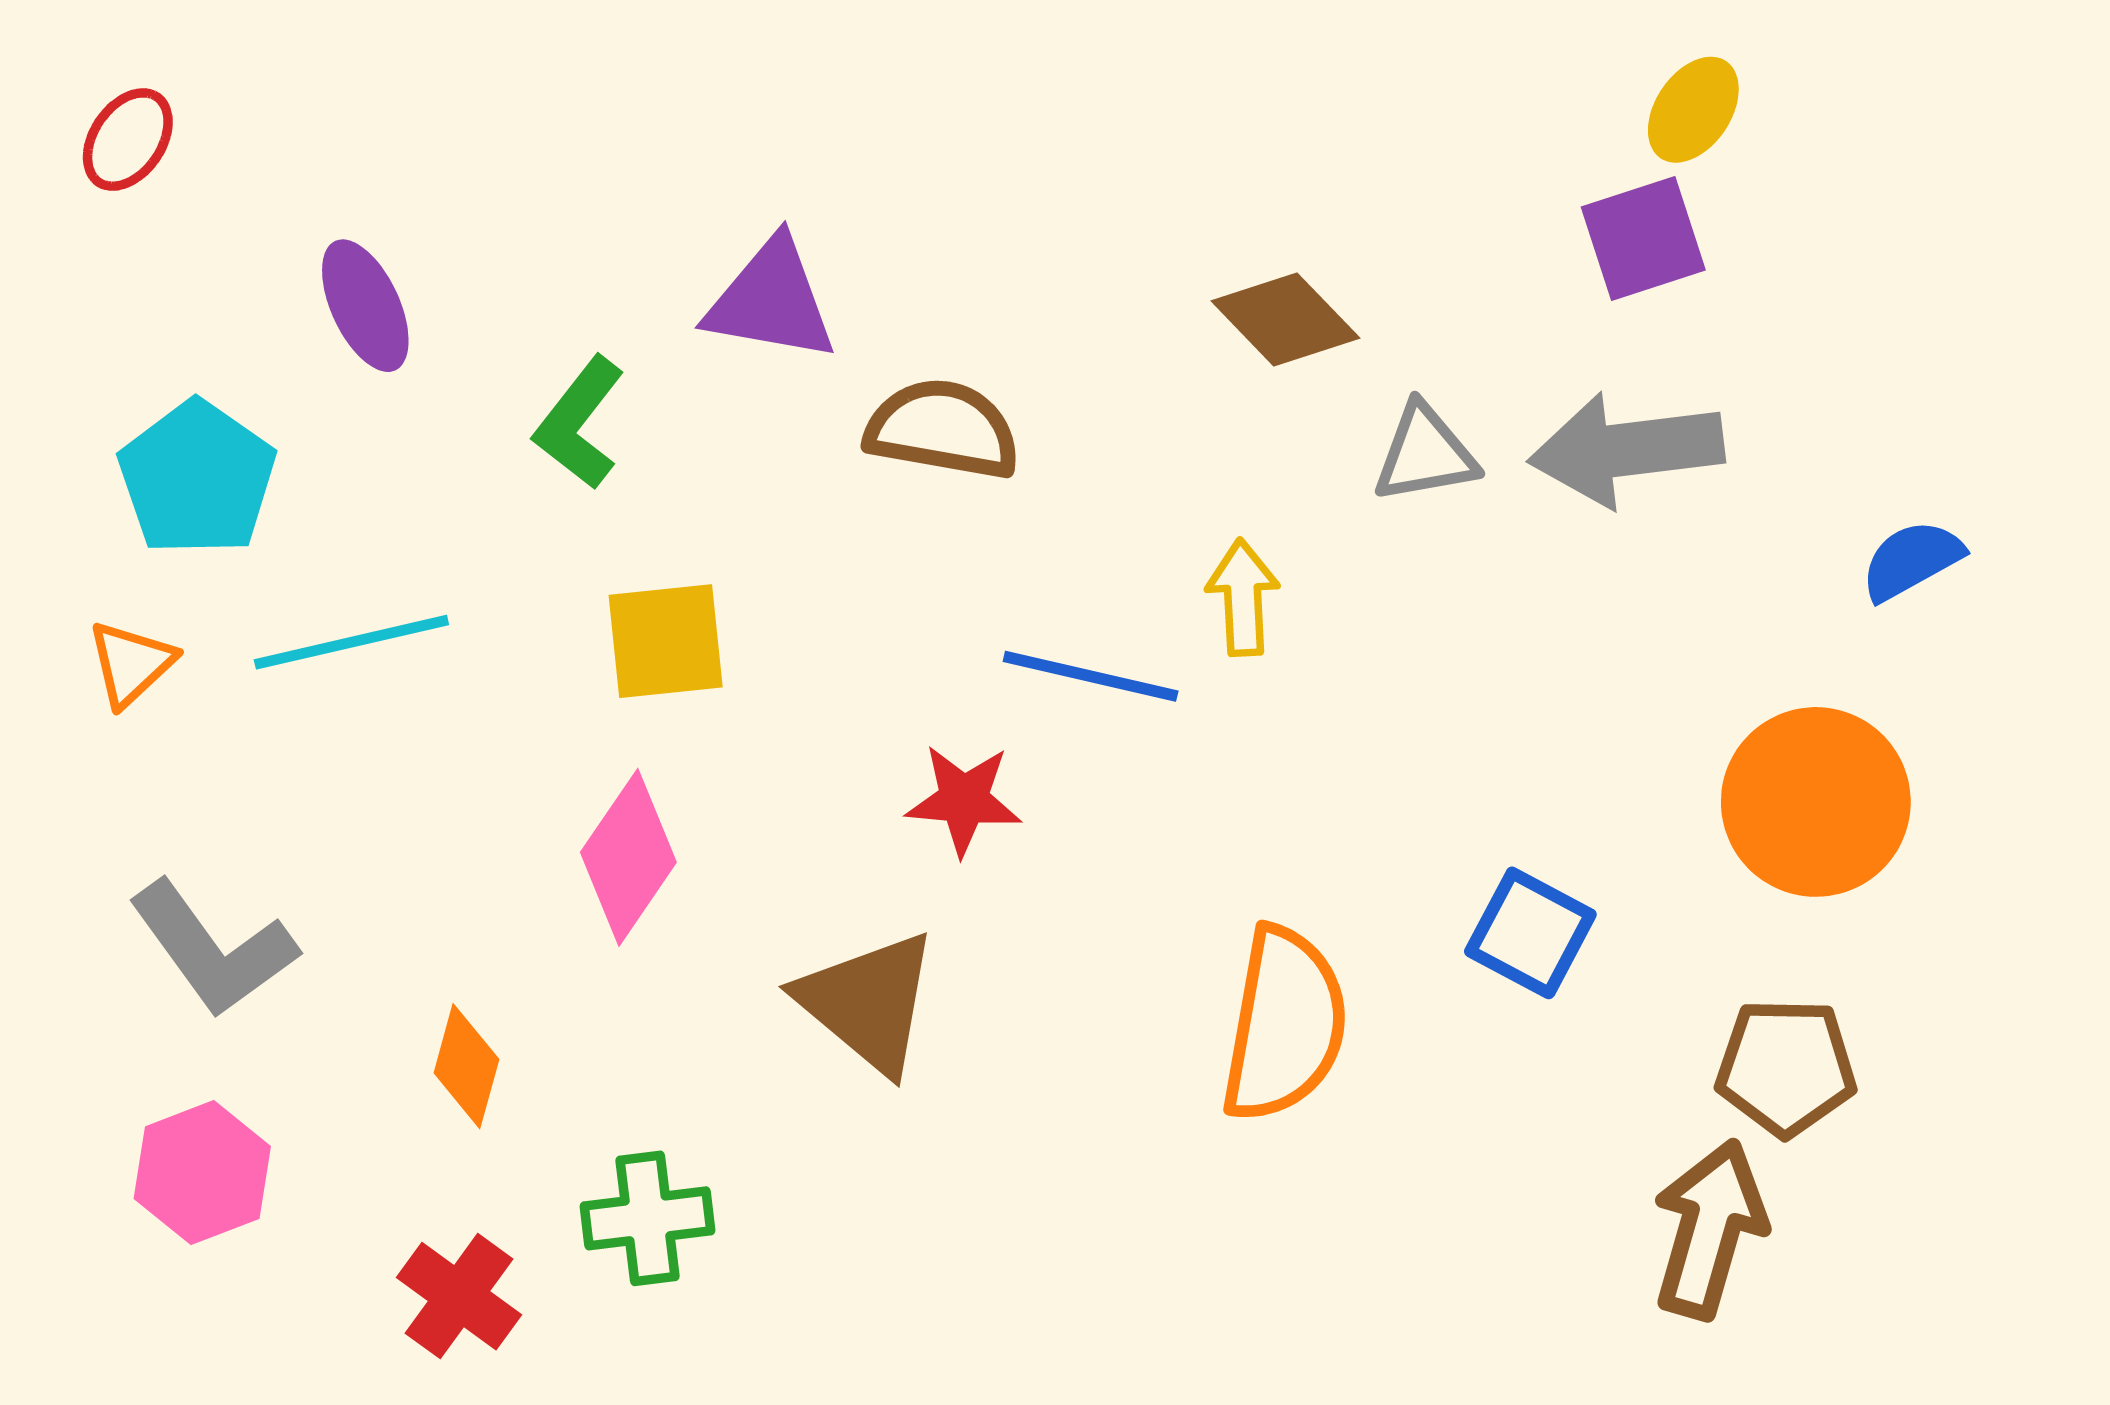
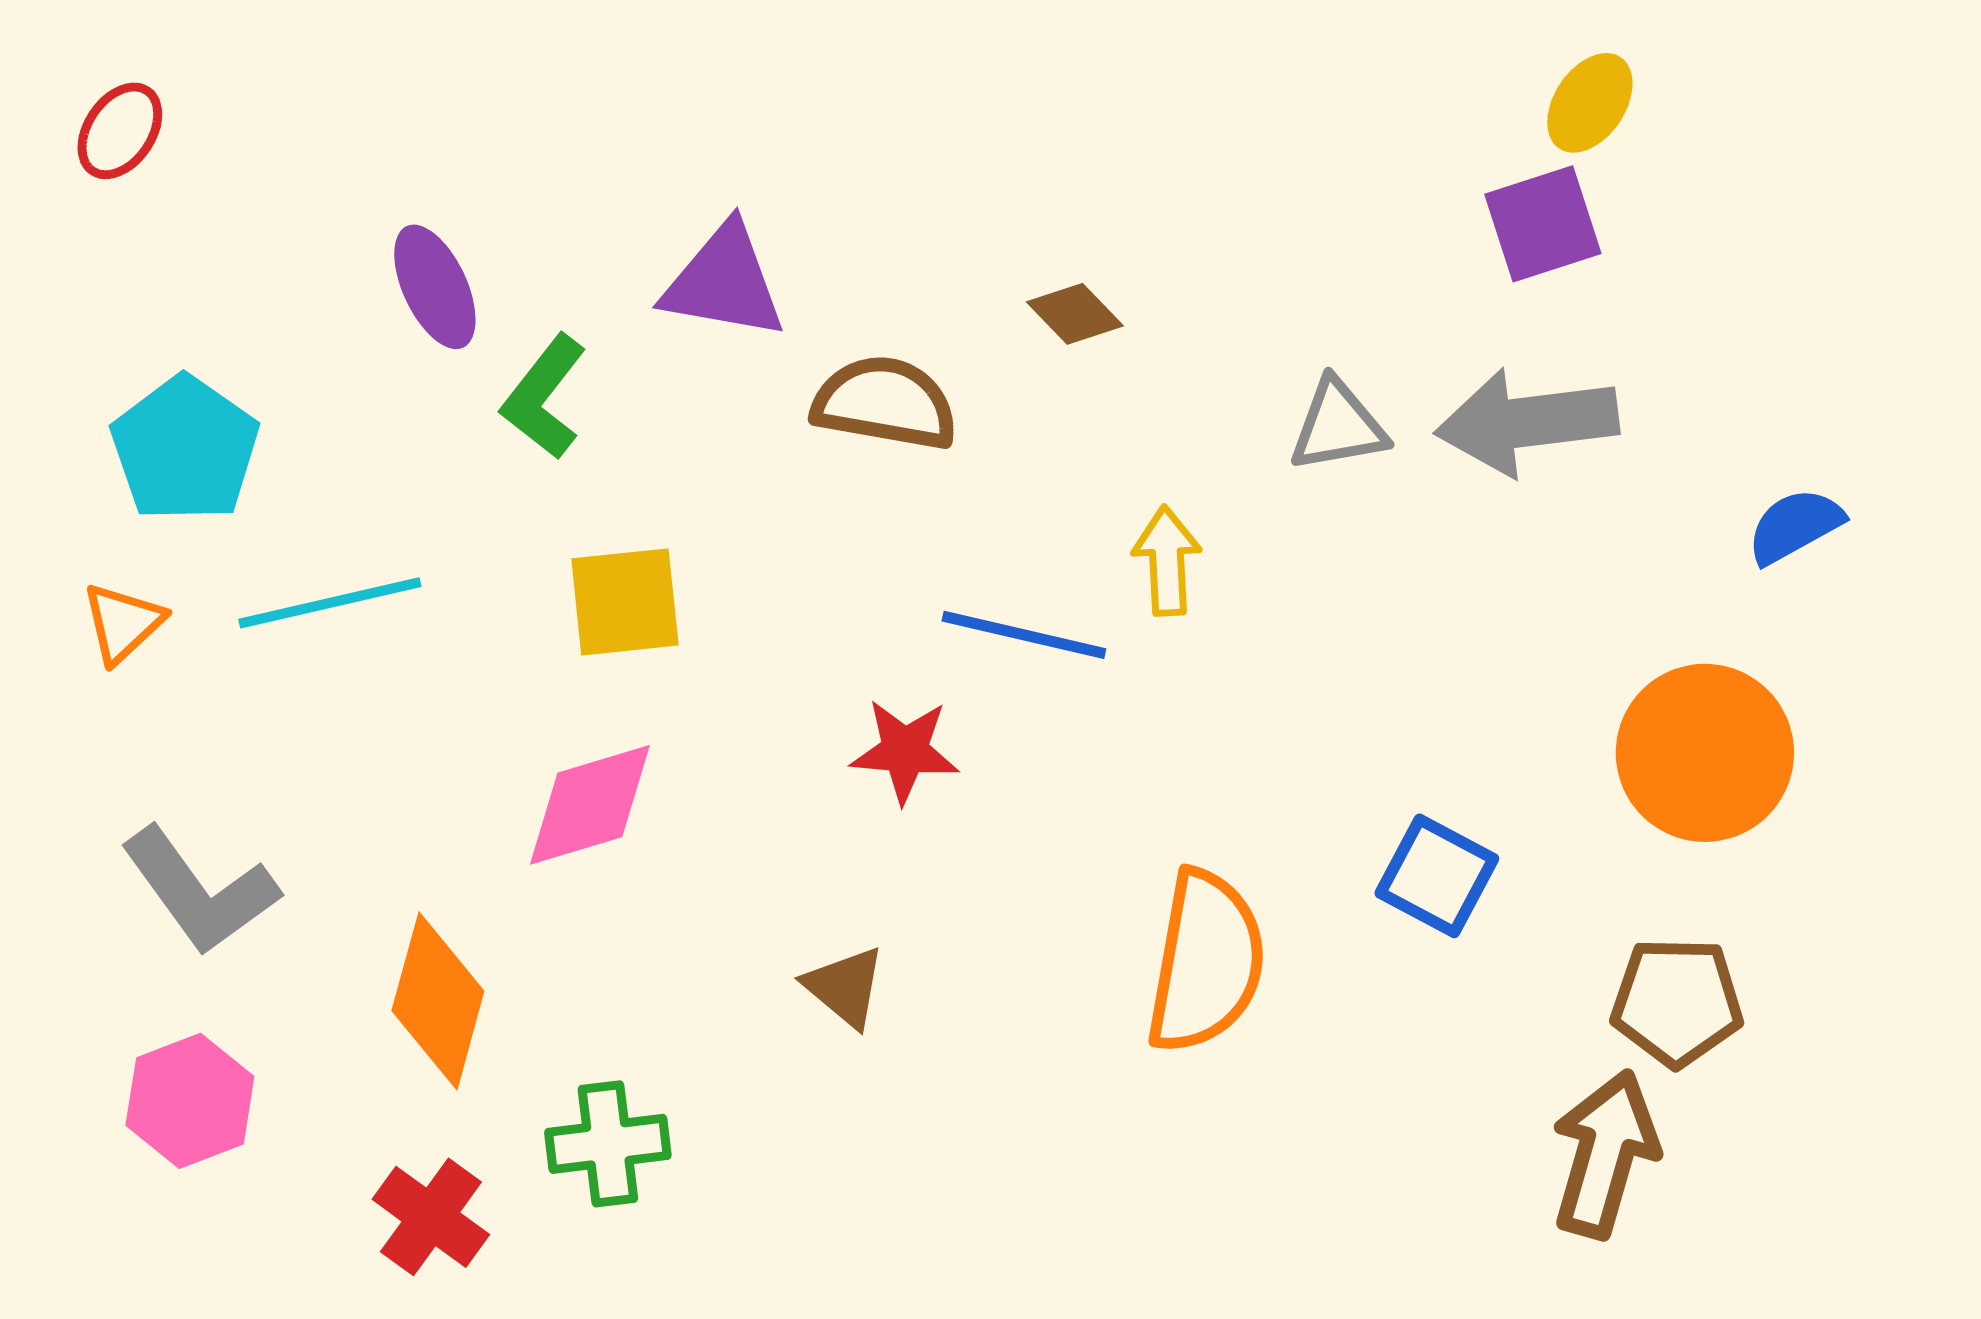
purple ellipse: (365, 306) -> (435, 287), moved
brown diamond: (1285, 320) -> (1075, 314), moved, size x0.7
pink diamond: (628, 857) -> (590, 805), turned 39
brown triangle: (868, 1002) -> (845, 987), moved, size x0.6
orange diamond: (466, 1066) -> (438, 1001), size x1.5

